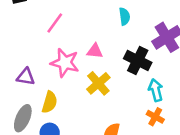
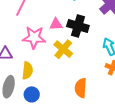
black cross: (138, 61) -> (78, 26), moved

